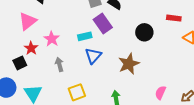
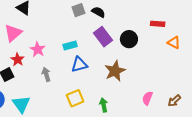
purple rectangle: (103, 23) -> (103, 37), moved
blue triangle: (93, 56) -> (79, 64), turned 36
yellow square: (77, 92) -> (75, 98), moved

